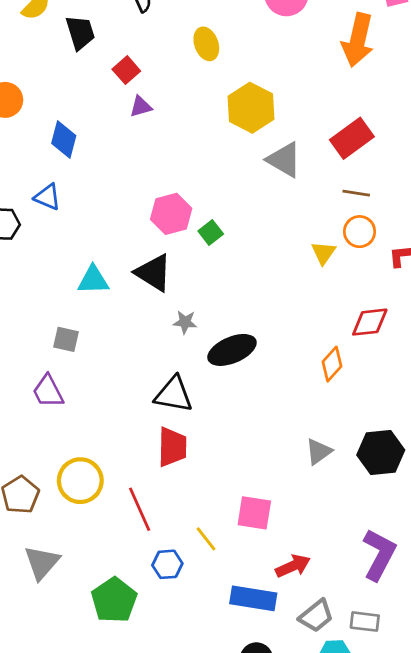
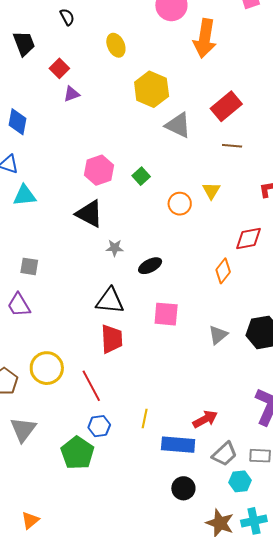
orange arrow: (358, 40) -> (205, 38), moved
orange circle: (360, 232) -> (180, 204), moved
green square: (211, 233) -> (141, 176), moved
cyan triangle: (93, 280) -> (25, 195), moved
black ellipse: (232, 350) -> (150, 266), size x0.7
pink square: (254, 513) -> (166, 314), moved
yellow line: (206, 539) -> (145, 418), moved, turned 54
blue hexagon: (167, 564) -> (99, 426), moved

